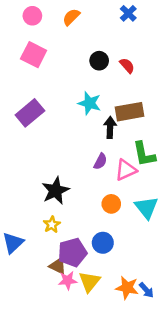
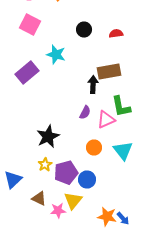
red semicircle: (127, 66) -> (116, 34), moved, turned -56
cyan star: (89, 103) -> (56, 54), moved
purple pentagon: (72, 252) -> (66, 172), moved
brown triangle: (58, 266) -> (39, 198), moved
yellow triangle: (89, 282) -> (73, 200), moved

